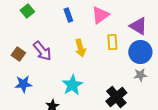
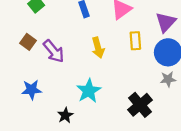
purple triangle: (138, 26) -> (166, 22), turned 42
brown square: (18, 54) -> (28, 42), moved

